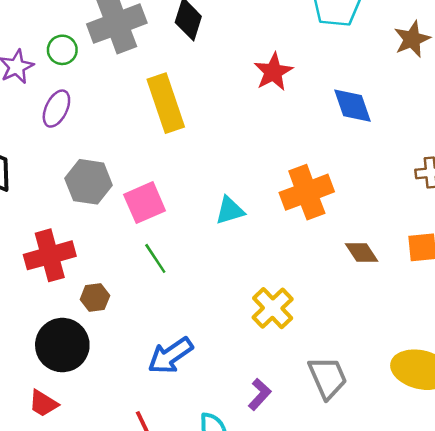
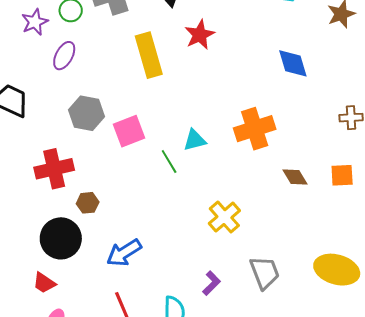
red star: (273, 72) -> (200, 35), moved
green line: (155, 258) -> (169, 161), moved
blue arrow: (170, 356) -> (124, 253), moved

